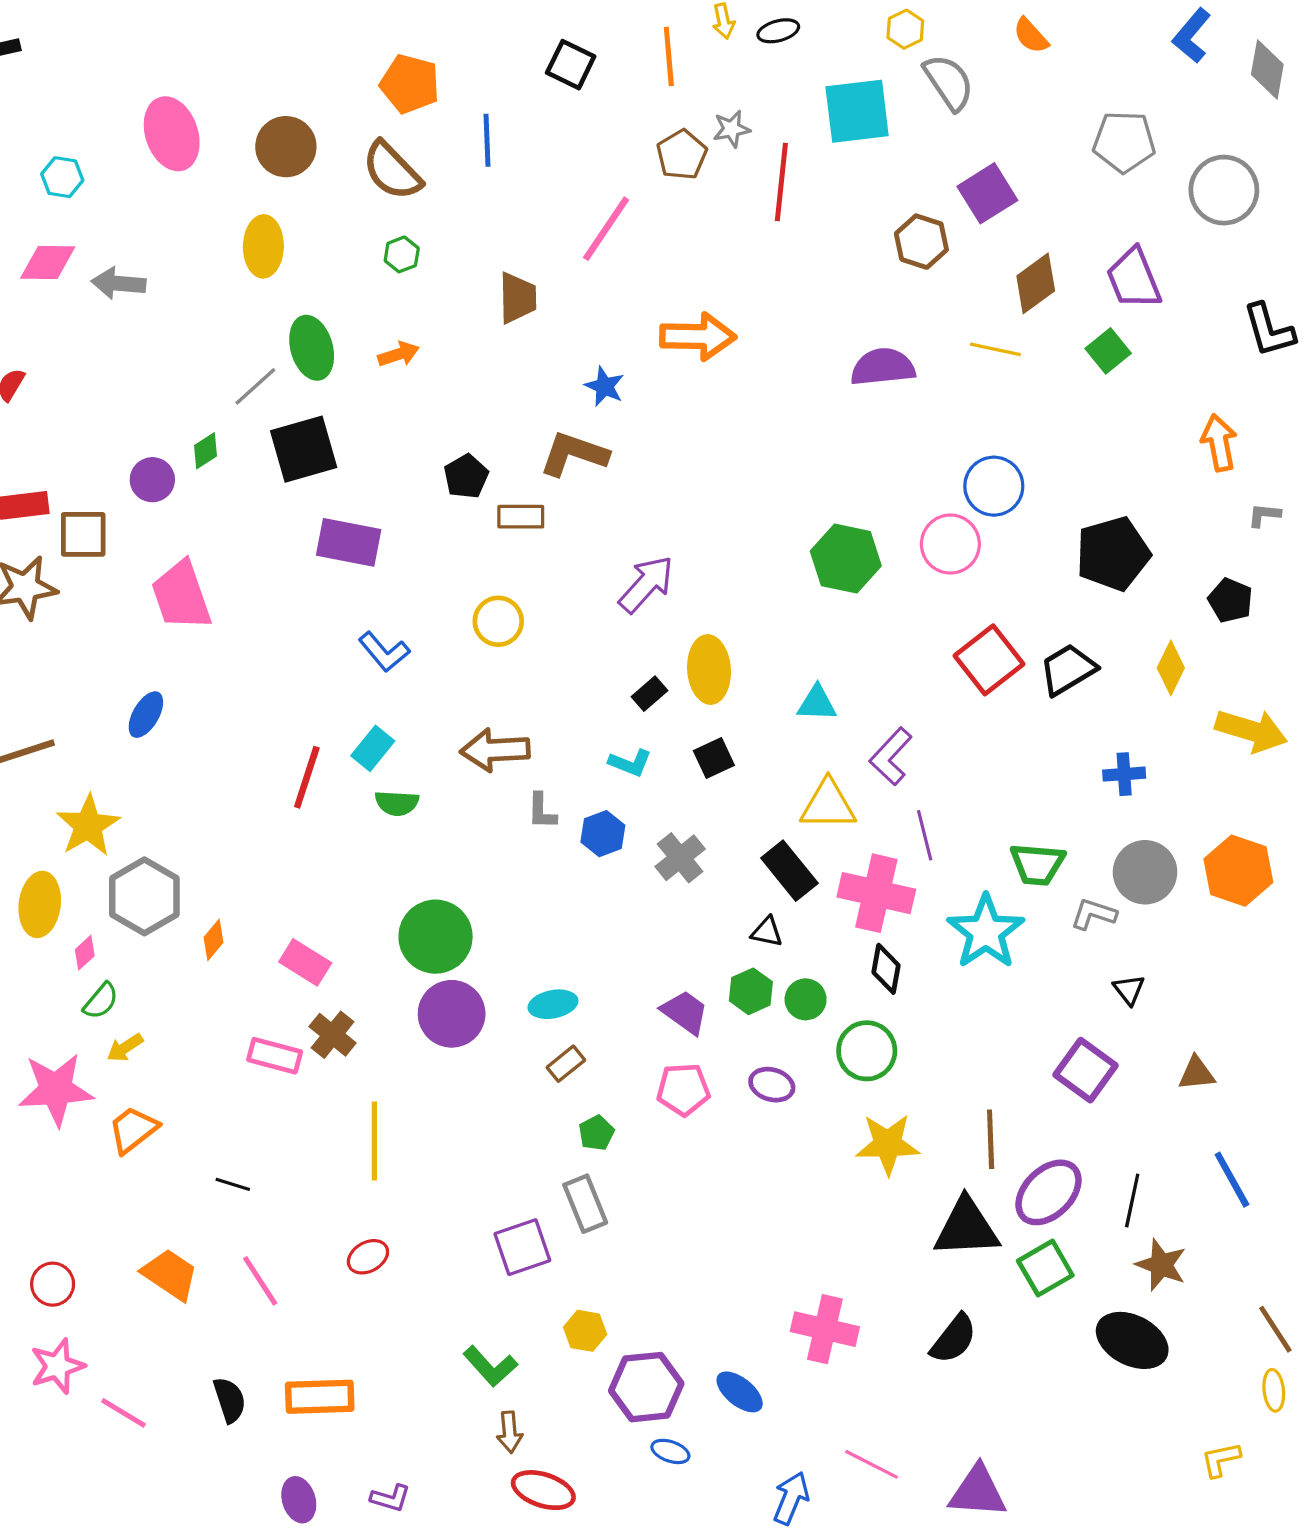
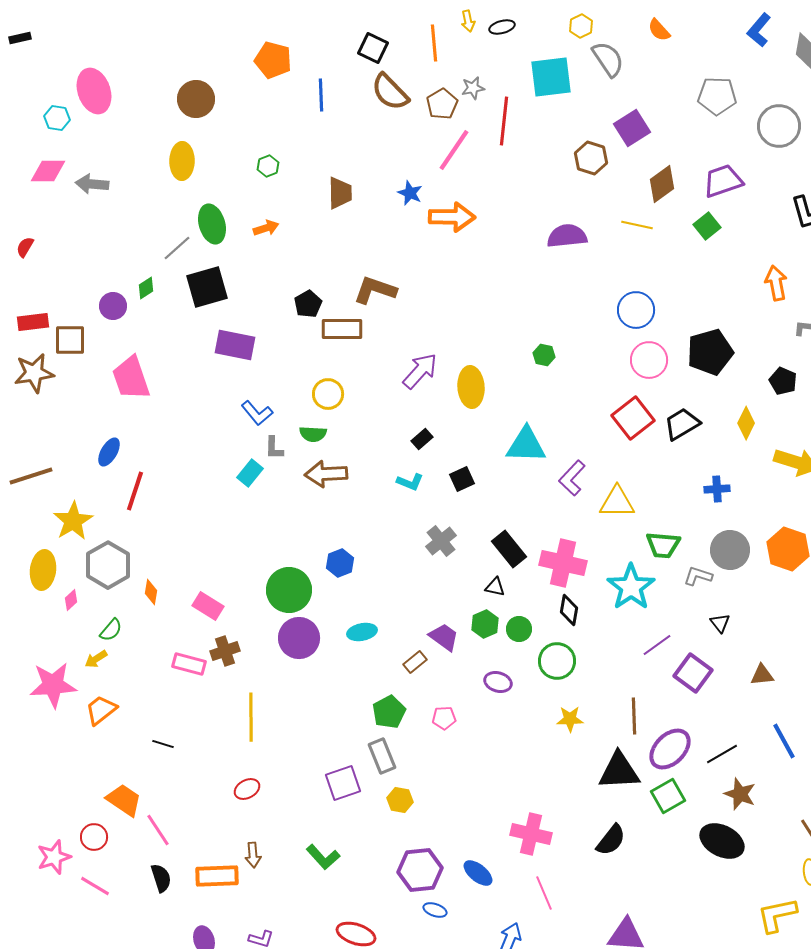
pink ellipse: (172, 134) -> (94, 91), moved
brown semicircle: (392, 171) -> (390, 92), moved
pink line: (606, 229) -> (454, 150), moved
purple trapezoid: (1134, 279) -> (723, 181), turned 93
blue star: (604, 386) -> (410, 193), moved
brown rectangle: (521, 517) -> (342, 329), size x1.4
pink circle: (950, 544) -> (649, 360), moved
green hexagon: (846, 559) -> (544, 355), size x0.5
yellow ellipse: (709, 670) -> (471, 387), moved
cyan triangle: (817, 703) -> (526, 445), size x1.6
red line: (307, 777) -> (135, 491), moved
green semicircle: (397, 803) -> (313, 434), moved
yellow triangle: (828, 805) -> (617, 502), moved
gray L-shape: (542, 811) -> (274, 448), moved
blue hexagon: (603, 834) -> (340, 563), moved
purple line: (925, 835) -> (657, 645), moved, turned 68
orange diamond: (213, 940) -> (151, 592), turned -30
green semicircle: (101, 1001) -> (111, 630), moved
brown cross: (333, 1035) -> (225, 651), turned 32
brown rectangle: (566, 1064) -> (415, 662), moved
pink pentagon: (683, 1089) -> (444, 718), moved, size x0.7
green pentagon: (596, 1133) -> (389, 712), size x1.5
yellow star: (888, 1144) -> (570, 719), size x0.7
black line: (1132, 1200) -> (722, 754), turned 48
pink line: (260, 1281) -> (158, 830), moved
red circle: (53, 1284) -> (94, 837), moved
yellow hexagon: (585, 1331) -> (400, 800), moved
brown arrow: (510, 1432) -> (253, 855), moved
yellow L-shape: (1221, 1460) -> (777, 915), size x1.6
pink line: (872, 1464) -> (544, 893), moved, turned 40

